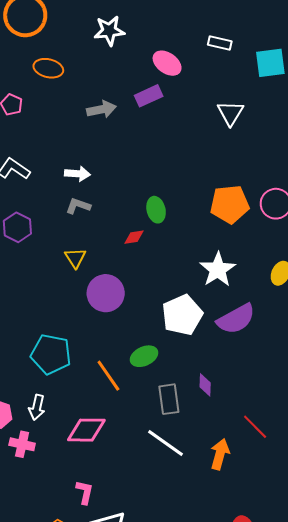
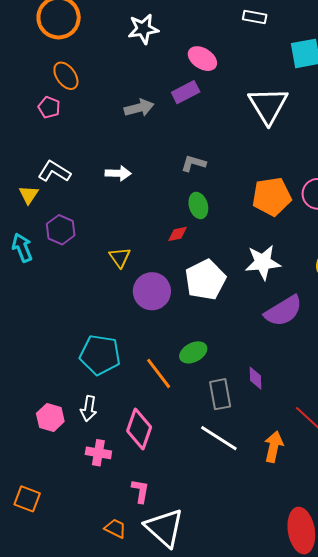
white rectangle: (220, 43) -> (255, 17), moved
orange ellipse: (48, 68) -> (66, 76), moved, turned 44
white triangle: (230, 113) -> (268, 105), size x1.5
gray L-shape: (78, 206) -> (194, 163), moved
white star: (218, 269) -> (263, 262), turned 30
white pentagon: (182, 315) -> (205, 280), moved
pink diamond: (86, 430) -> (139, 429), turned -69
pink cross: (22, 444) -> (98, 453), moved

